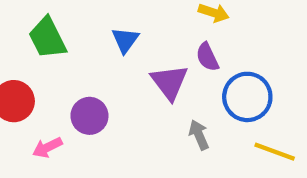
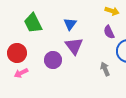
purple triangle: (169, 82) -> (74, 46), moved
pink arrow: (47, 147) -> (21, 73), moved

